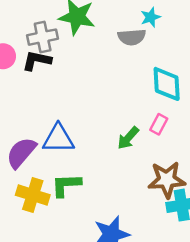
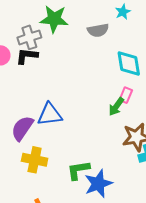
cyan star: (151, 17) -> (123, 12), moved
green arrow: (128, 138) -> (116, 107), moved
green L-shape: (66, 185) -> (78, 170), moved

